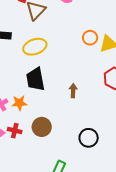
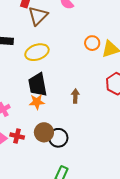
orange star: (19, 103) -> (37, 102), moved
black circle: (89, 138) -> (58, 138), moved

